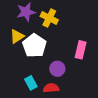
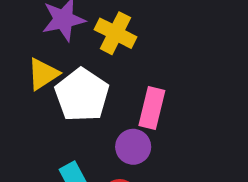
pink rectangle: (81, 50) -> (152, 108), moved

